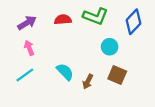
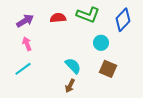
cyan semicircle: (65, 72) -> (73, 66), moved
brown arrow: (88, 82) -> (70, 86), moved

